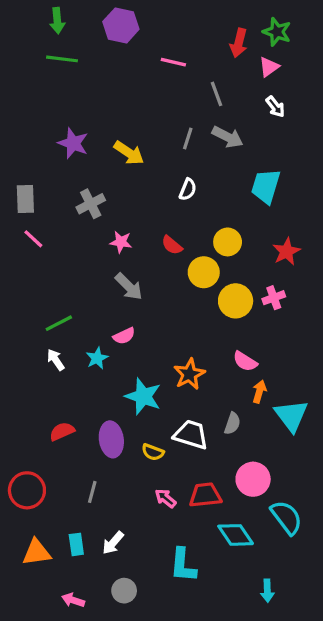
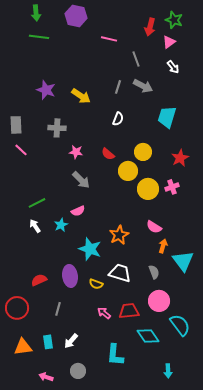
gray cross: (91, 204) -> (57, 128), turned 30
gray semicircle: (232, 423) -> (154, 272), moved, turned -40
red semicircle: (62, 431) -> (39, 280), moved

